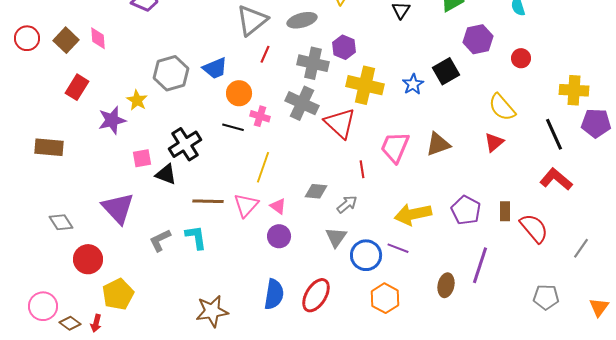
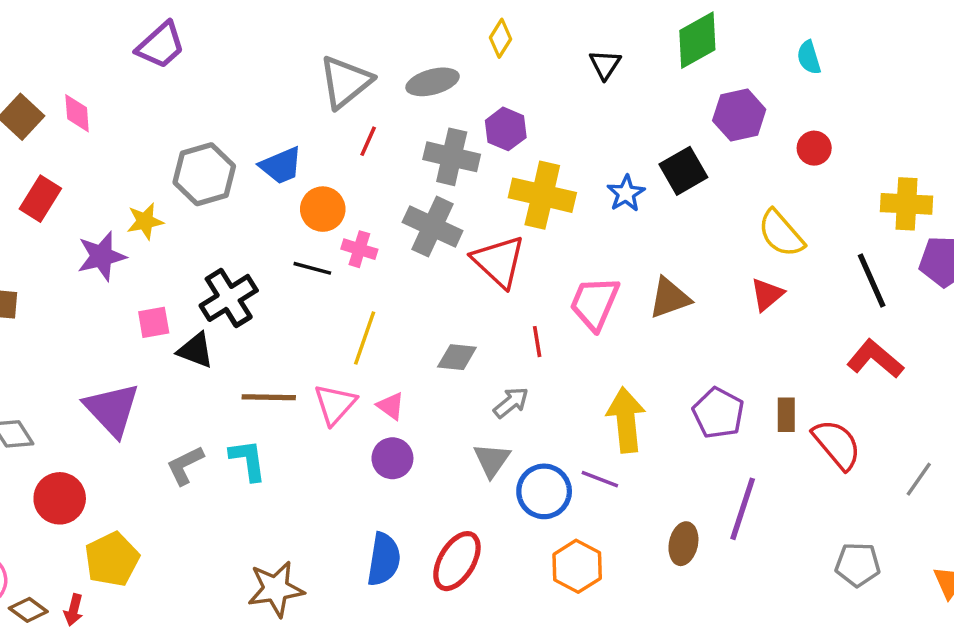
yellow star: (137, 100) -> (145, 221), turned 30
gray diamond: (316, 191) -> (457, 357), moved
yellow arrow: (413, 214) -> (626, 420), turned 96

